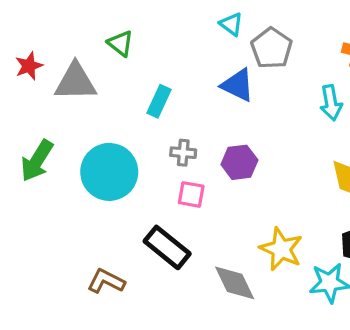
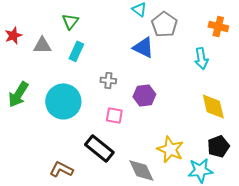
green triangle: (121, 43) -> (70, 21), turned 30
gray triangle: (76, 82) -> (42, 45), size x0.7
cyan rectangle: (159, 101) -> (76, 51), moved
gray cross: (183, 153) -> (108, 80), moved

